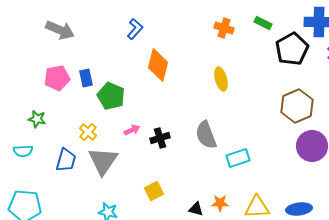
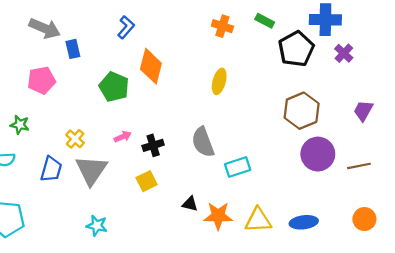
blue rectangle: (86, 78) -> (73, 49), moved
yellow ellipse: (221, 79) -> (219, 81), turned 30
green pentagon: (111, 96) -> (114, 87), moved
yellow square: (154, 191) -> (147, 181), moved
orange star: (220, 203) -> (218, 216), size x1.5
black triangle: (196, 209) -> (190, 204), moved

